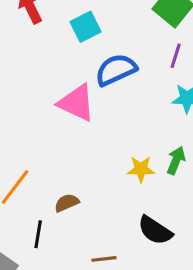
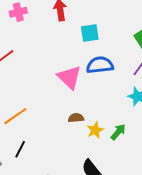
yellow star: (141, 169) -> (95, 130), turned 30
brown semicircle: (67, 203) -> (76, 118), moved

